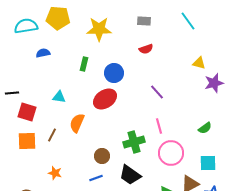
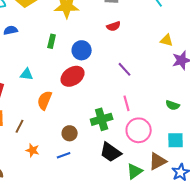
green semicircle: (205, 128) -> (173, 105), turned 56
brown line: (52, 135) -> (20, 126), moved
orange star: (55, 173) -> (33, 150), moved
black trapezoid: (130, 175) -> (111, 152), moved

